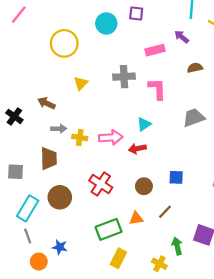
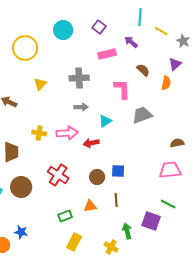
purple square: (136, 14) -> (99, 27), moved, turned 32
brown semicircle: (195, 68) -> (143, 70), turned 56
pink L-shape: (157, 89) -> (122, 89), moved
cyan triangle: (144, 124) -> (105, 121), moved
gray arrow: (59, 129) -> (81, 107), moved
blue square: (176, 177) -> (118, 171), moved
brown line: (165, 212) -> (116, 200), turned -48
green rectangle: (109, 229) -> (65, 216), size x0.6

